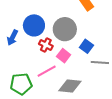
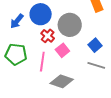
blue square: (86, 46) -> (95, 45), moved
pink line: (47, 71) -> (42, 62), turned -66
green pentagon: (21, 84) -> (16, 54), moved

